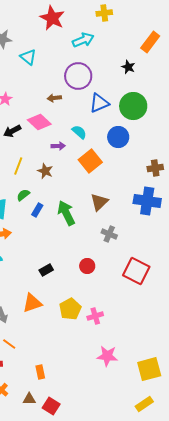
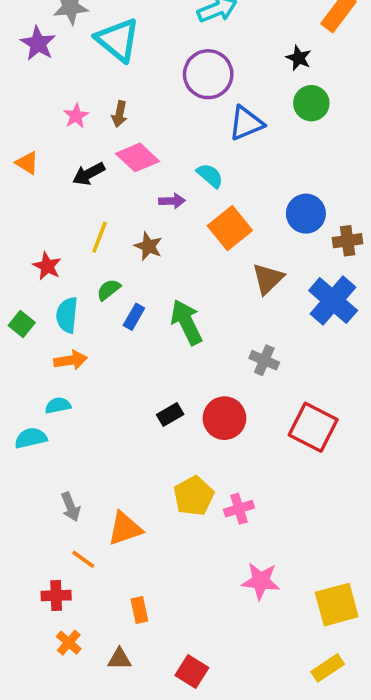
cyan triangle: (28, 57) -> (118, 40), size x1.5
brown arrow: (54, 98) -> (119, 114), moved, turned -72
green circle: (133, 106) -> (311, 103), moved, size x0.7
blue circle: (118, 137) -> (306, 214), moved
blue cross: (147, 201) -> (333, 300), turned 32
brown triangle: (99, 202) -> (268, 279), moved
red circle: (87, 266) -> (224, 418), size x1.5
black rectangle: (46, 270) -> (170, 415), moved
orange triangle: (32, 303) -> (125, 529), moved
red square: (51, 406) -> (192, 672), moved

